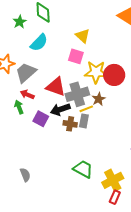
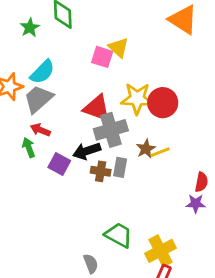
cyan semicircle: (39, 43) -> (42, 72), moved
pink square: (76, 56) -> (102, 57), moved
red triangle: (56, 87) -> (97, 108), moved
brown star: (99, 99) -> (146, 149), moved
yellow line: (86, 109) -> (160, 152), moved
gray semicircle: (25, 175) -> (91, 264), moved

